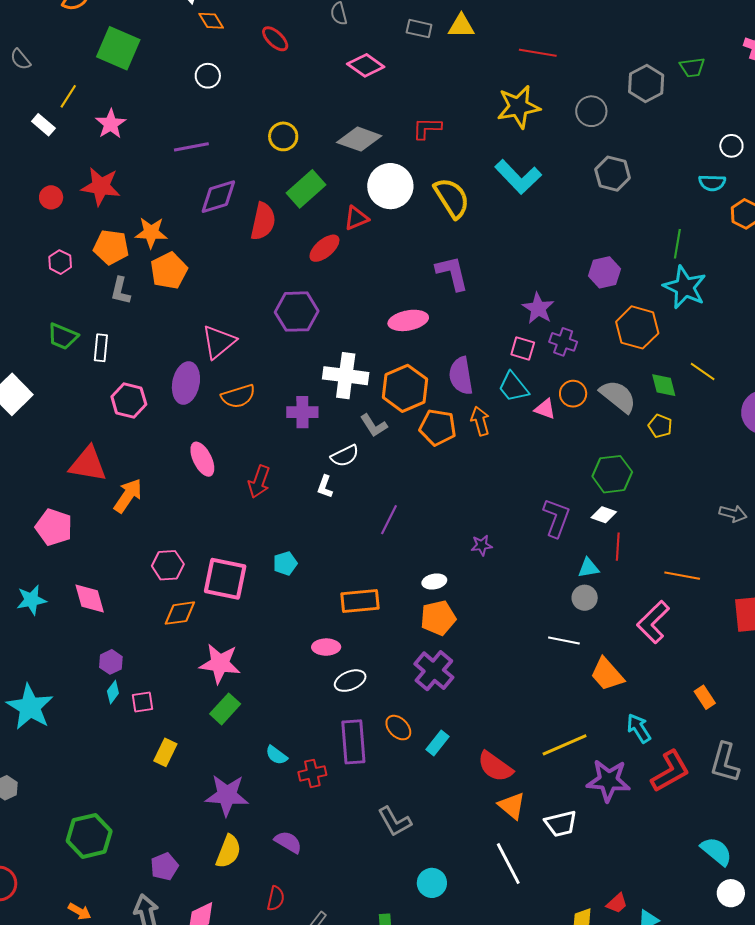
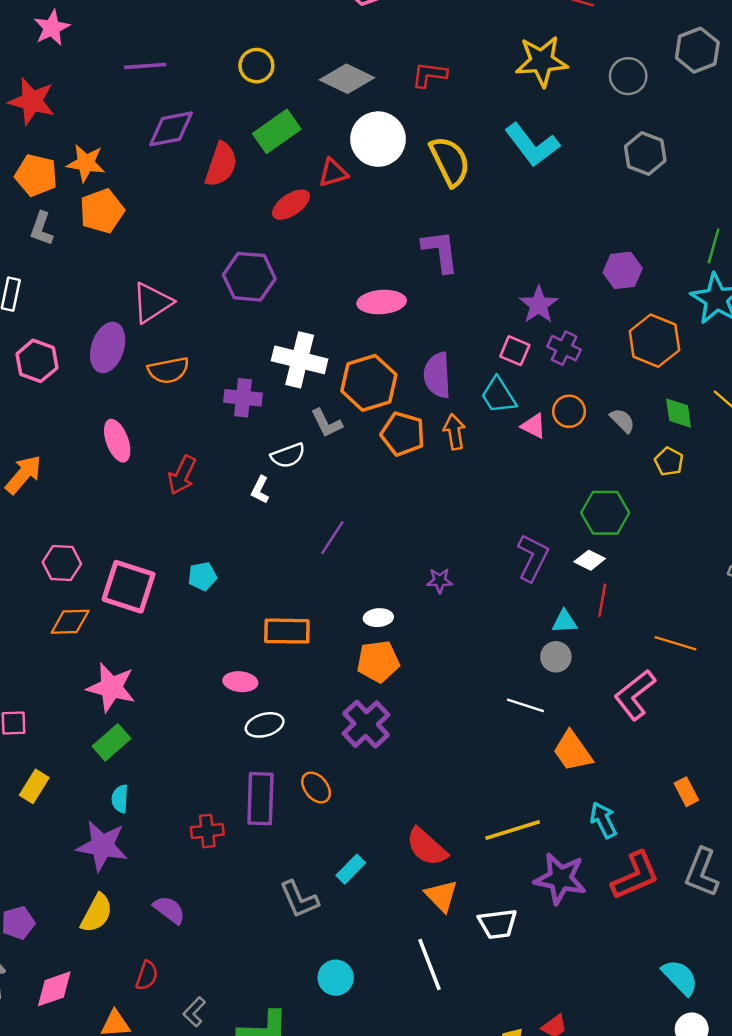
gray semicircle: (618, 396) -> (622, 421), size x0.6
cyan rectangle: (437, 743) -> (351, 869), moved
cyan semicircle: (276, 755) -> (120, 799), moved, turned 50

